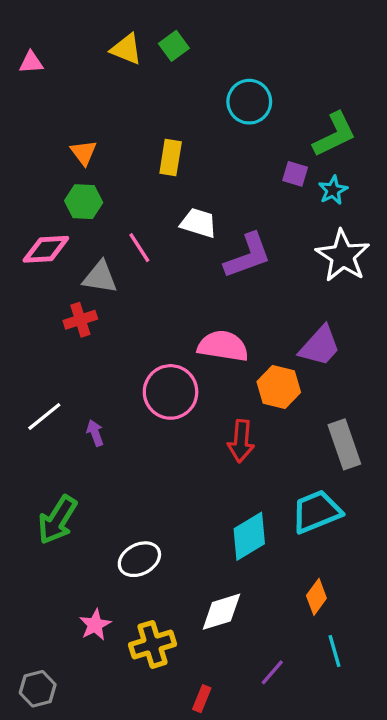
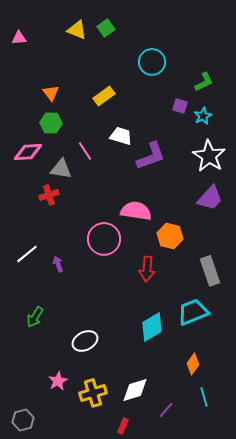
green L-shape: (335, 134) -> (204, 82), size x0.7
yellow rectangle: (171, 157) -> (104, 96), turned 45
purple trapezoid: (320, 346) -> (210, 198), moved
green arrow: (57, 520) -> (35, 317), size x0.7
white diamond: (221, 612) -> (135, 390), moved

